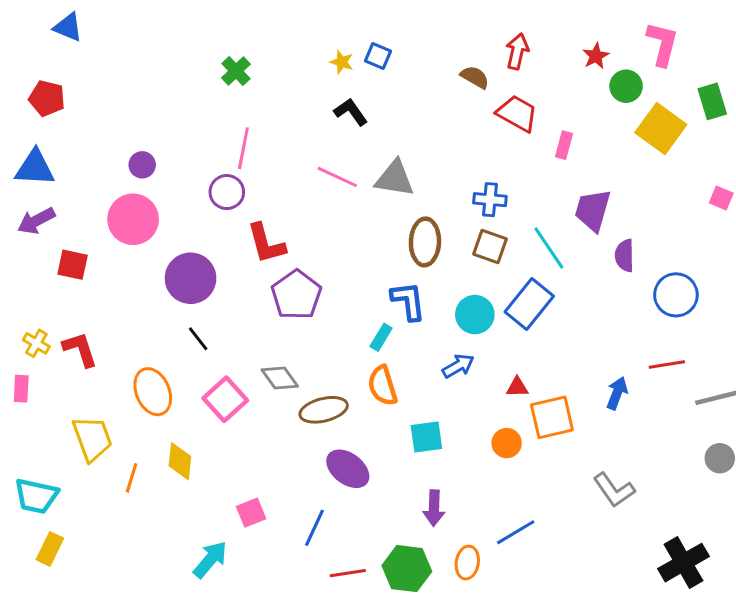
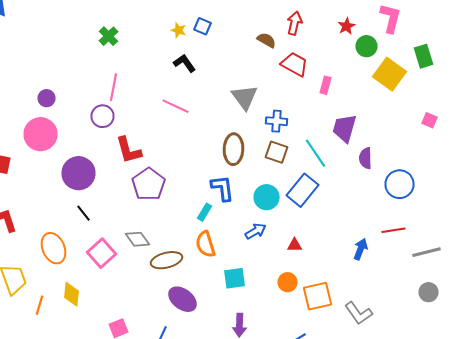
gray triangle: (395, 178) -> (244, 97), moved, turned 44
orange square: (552, 417) -> (318, 296), moved

